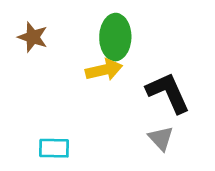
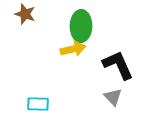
brown star: (33, 37) -> (25, 14), moved

